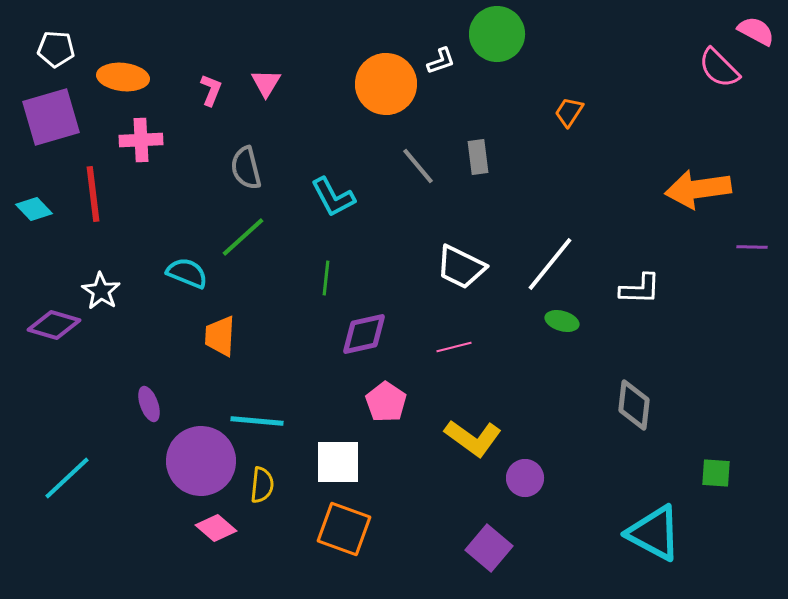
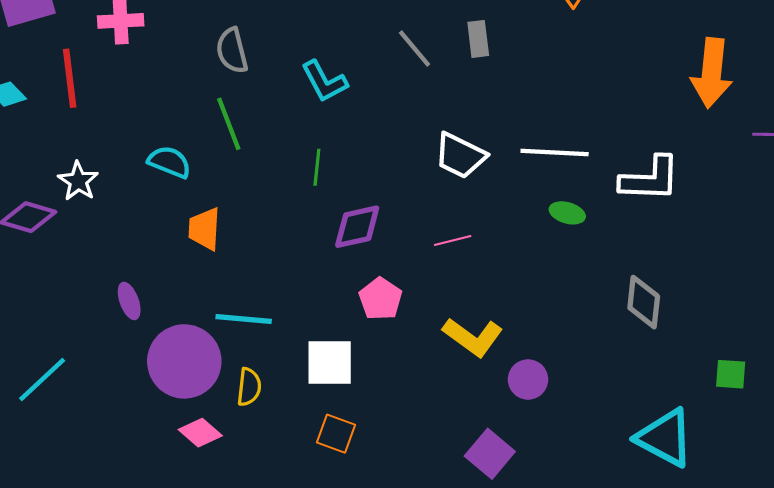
orange arrow: (698, 189) -> (712, 73), turned -76
green line: (243, 237) -> (229, 124), turned -69
white line: (550, 264) -> (555, 152), turned 54
white L-shape: (640, 289) -> (650, 179), size x1.4
orange square: (344, 529) -> (336, 434), size x0.7

